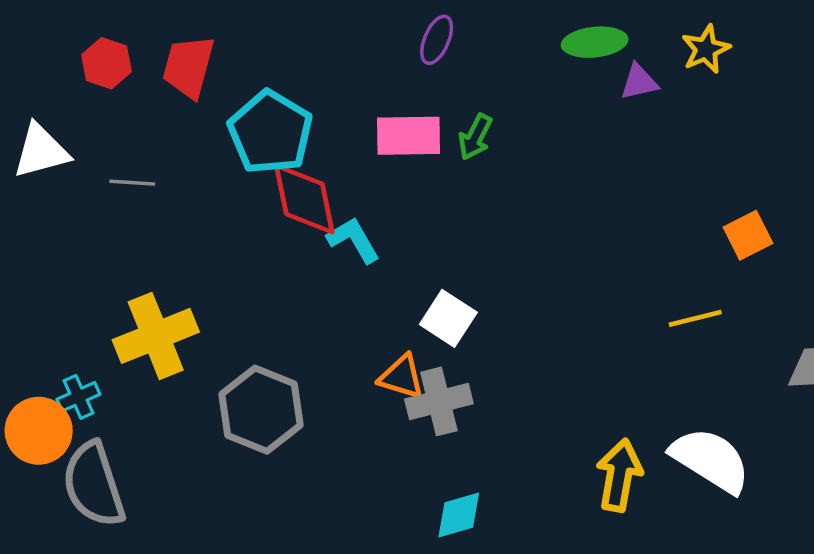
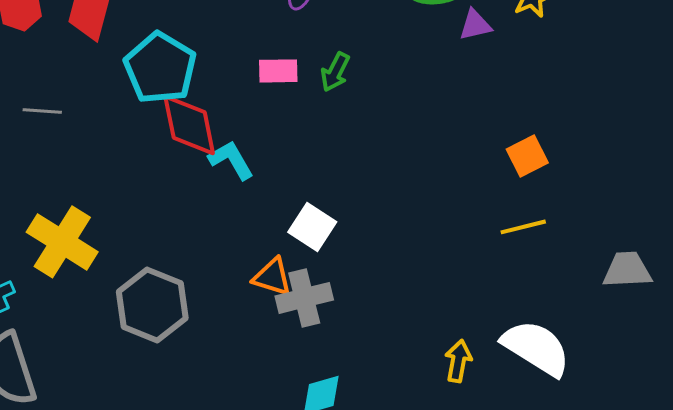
pink rectangle: (409, 136) -> (278, 71), size x0.7
orange square: (748, 235) -> (527, 156), moved
yellow cross: (156, 336) -> (62, 242), turned -36
yellow arrow: (619, 475) -> (458, 361), size x0.7

